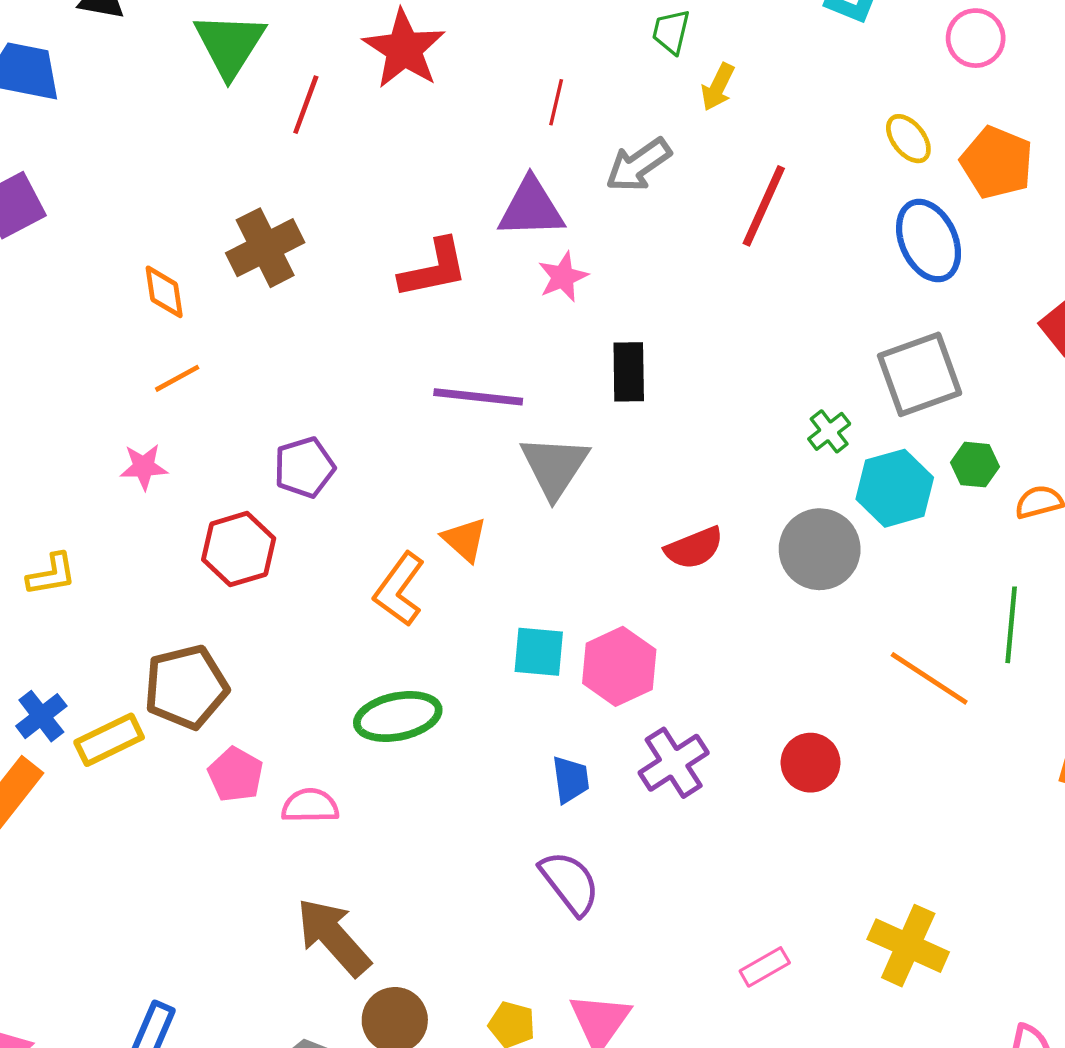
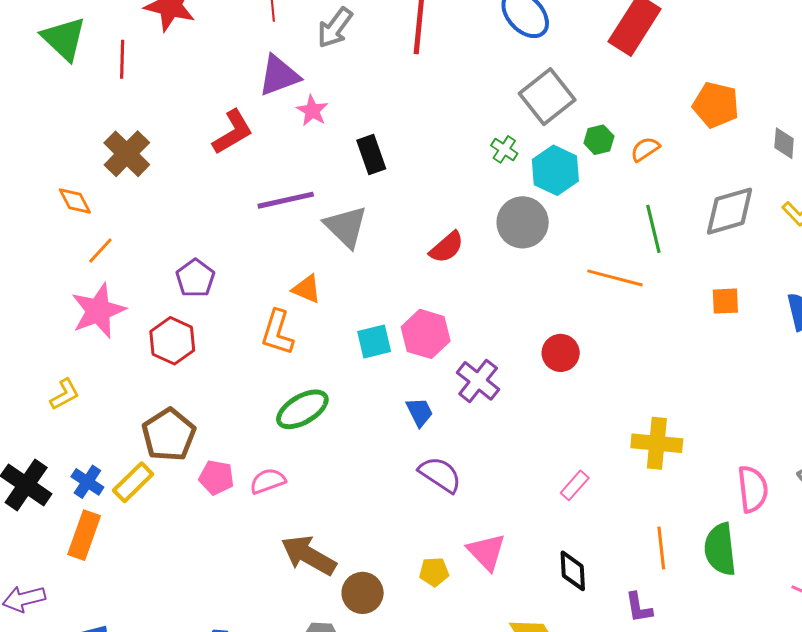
pink star: (144, 467) -> (98, 311), size x1.8

